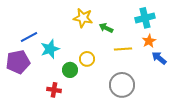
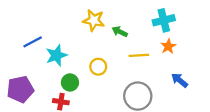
blue arrow: (159, 58) -> (180, 80), moved
purple pentagon: (18, 62) -> (20, 89), moved
green circle: (70, 70) -> (70, 82), moved

